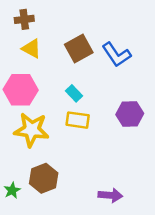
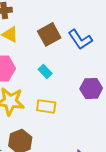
yellow rectangle: (78, 120) -> (46, 106), moved

